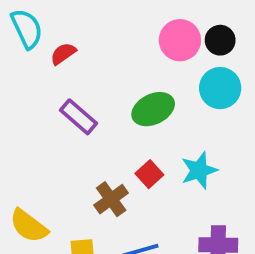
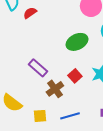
purple rectangle: (78, 117) -> (38, 68), moved

